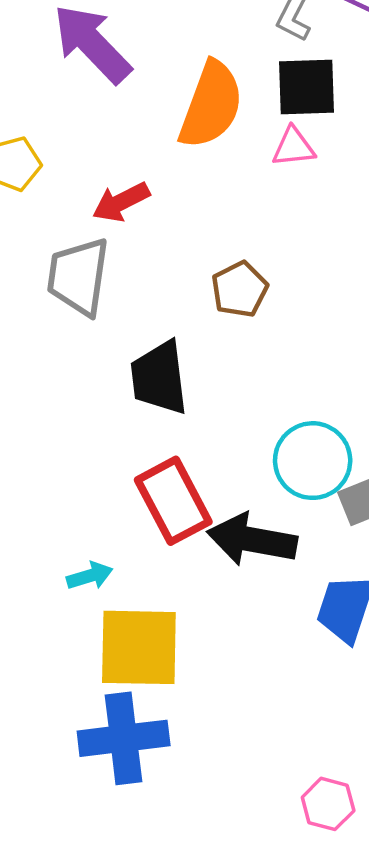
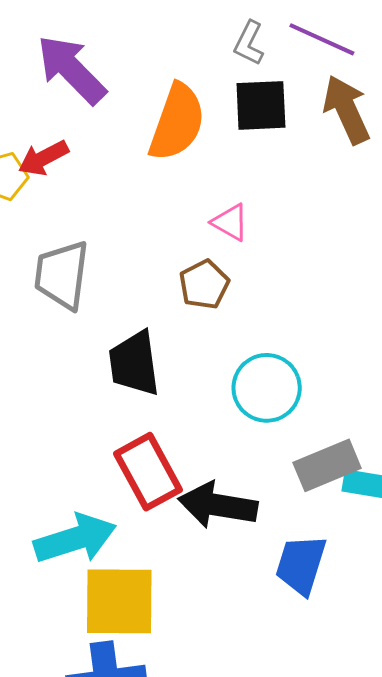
pink triangle: (293, 147) -> (230, 222), moved, turned 36
red arrow: (121, 202) -> (43, 158), moved
cyan circle: (313, 461) -> (267, 388), moved
cyan arrow: (90, 576) -> (75, 539), size x2.0

